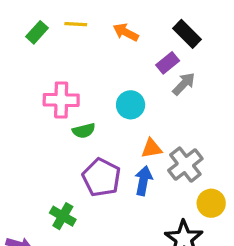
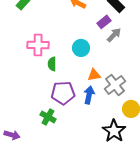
green semicircle: (84, 131) -> (52, 64), turned 104
purple pentagon: (102, 177) -> (63, 93), turned -30
green cross: (63, 216) -> (48, 117), moved

